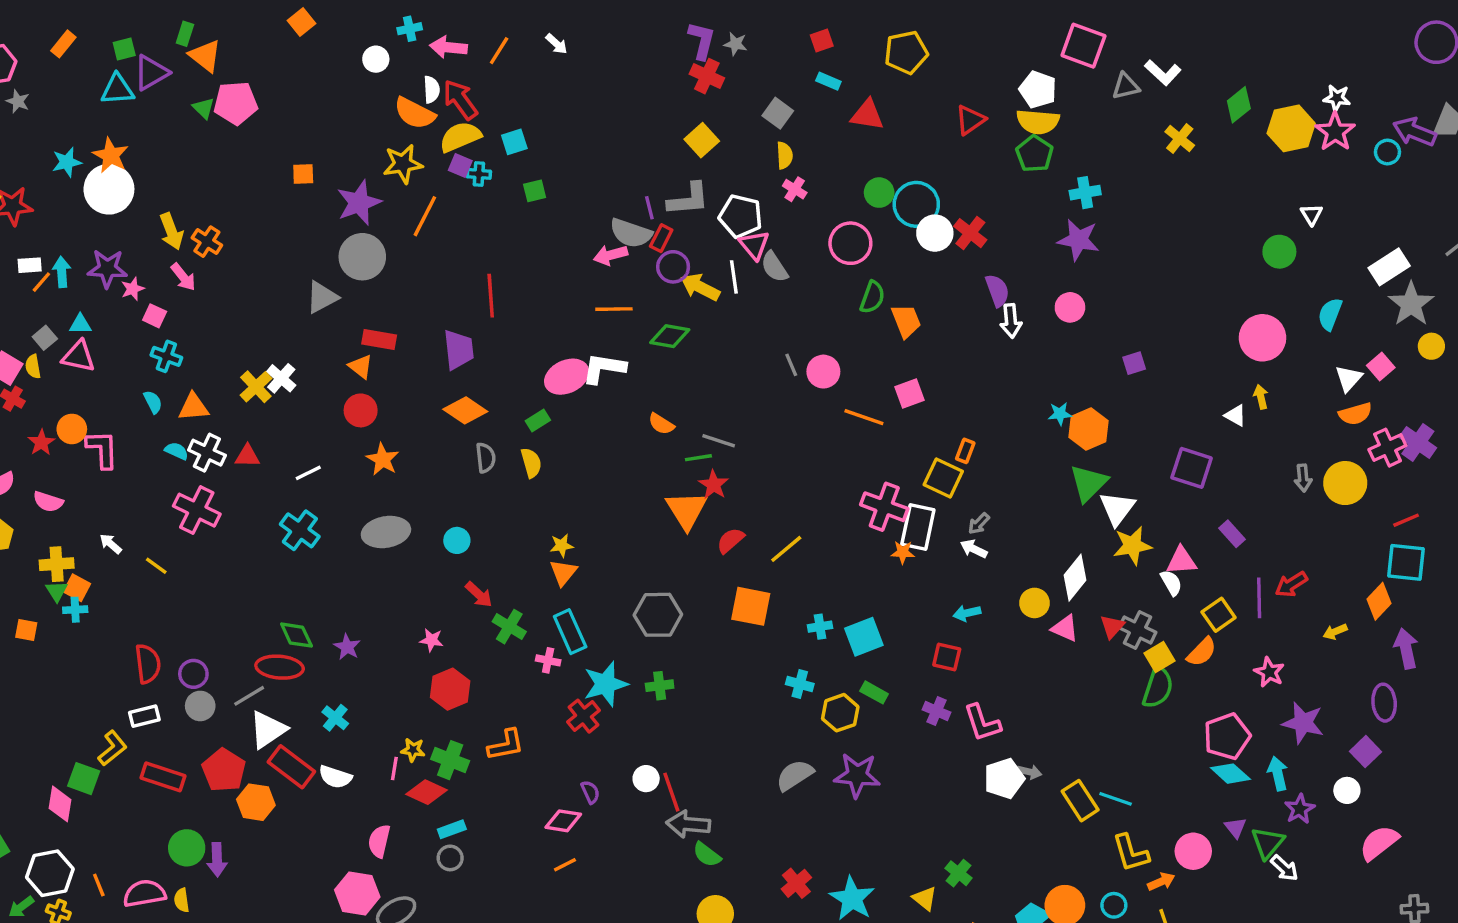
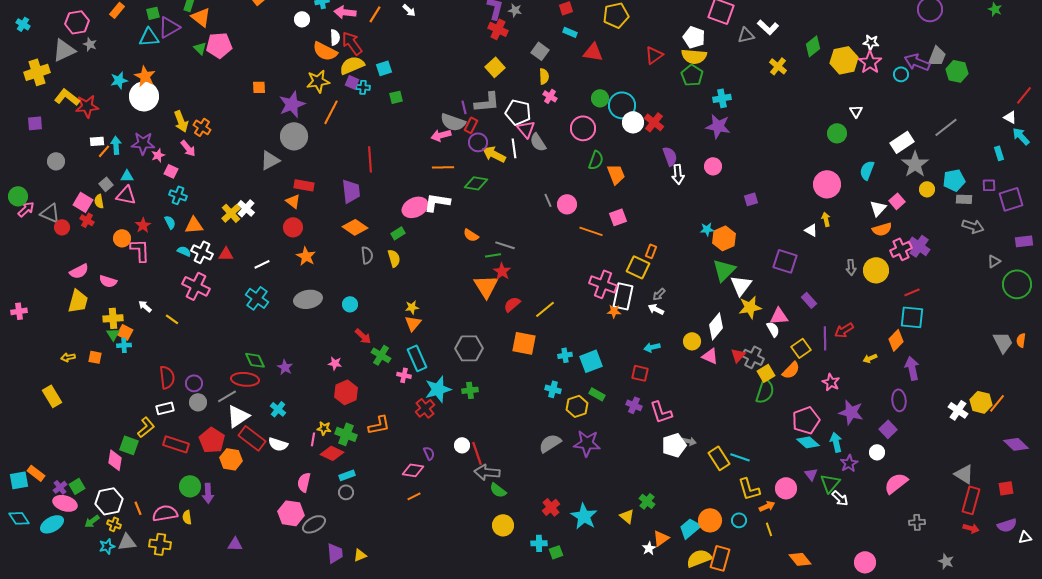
red star: (41, 442) -> (143, 225), moved

